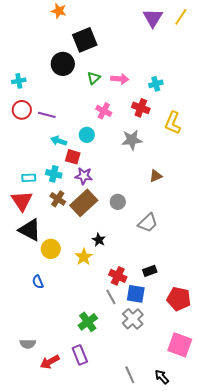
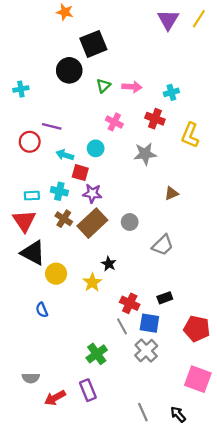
red circle: (22, 110) -> (30, 142), moved

